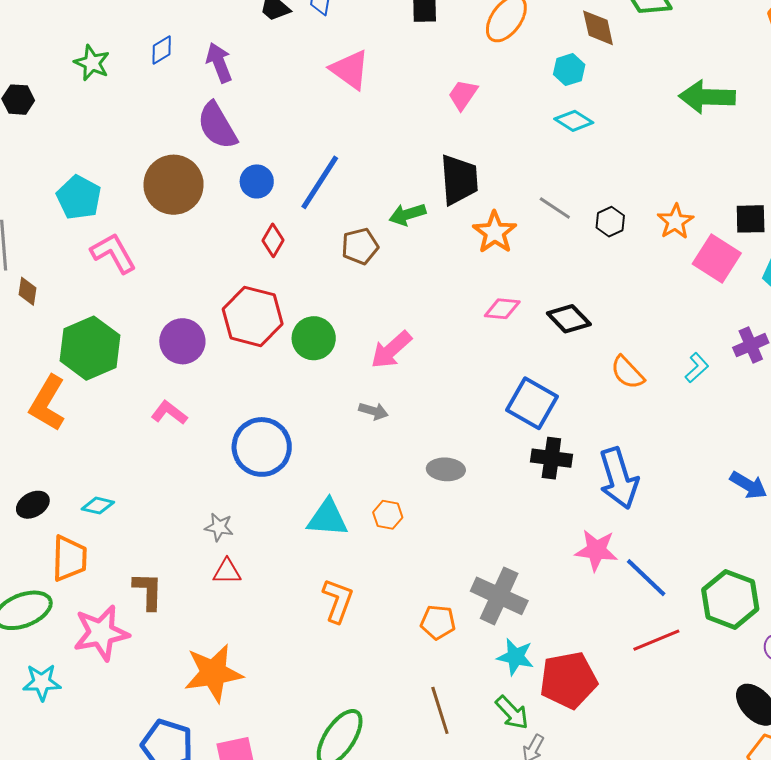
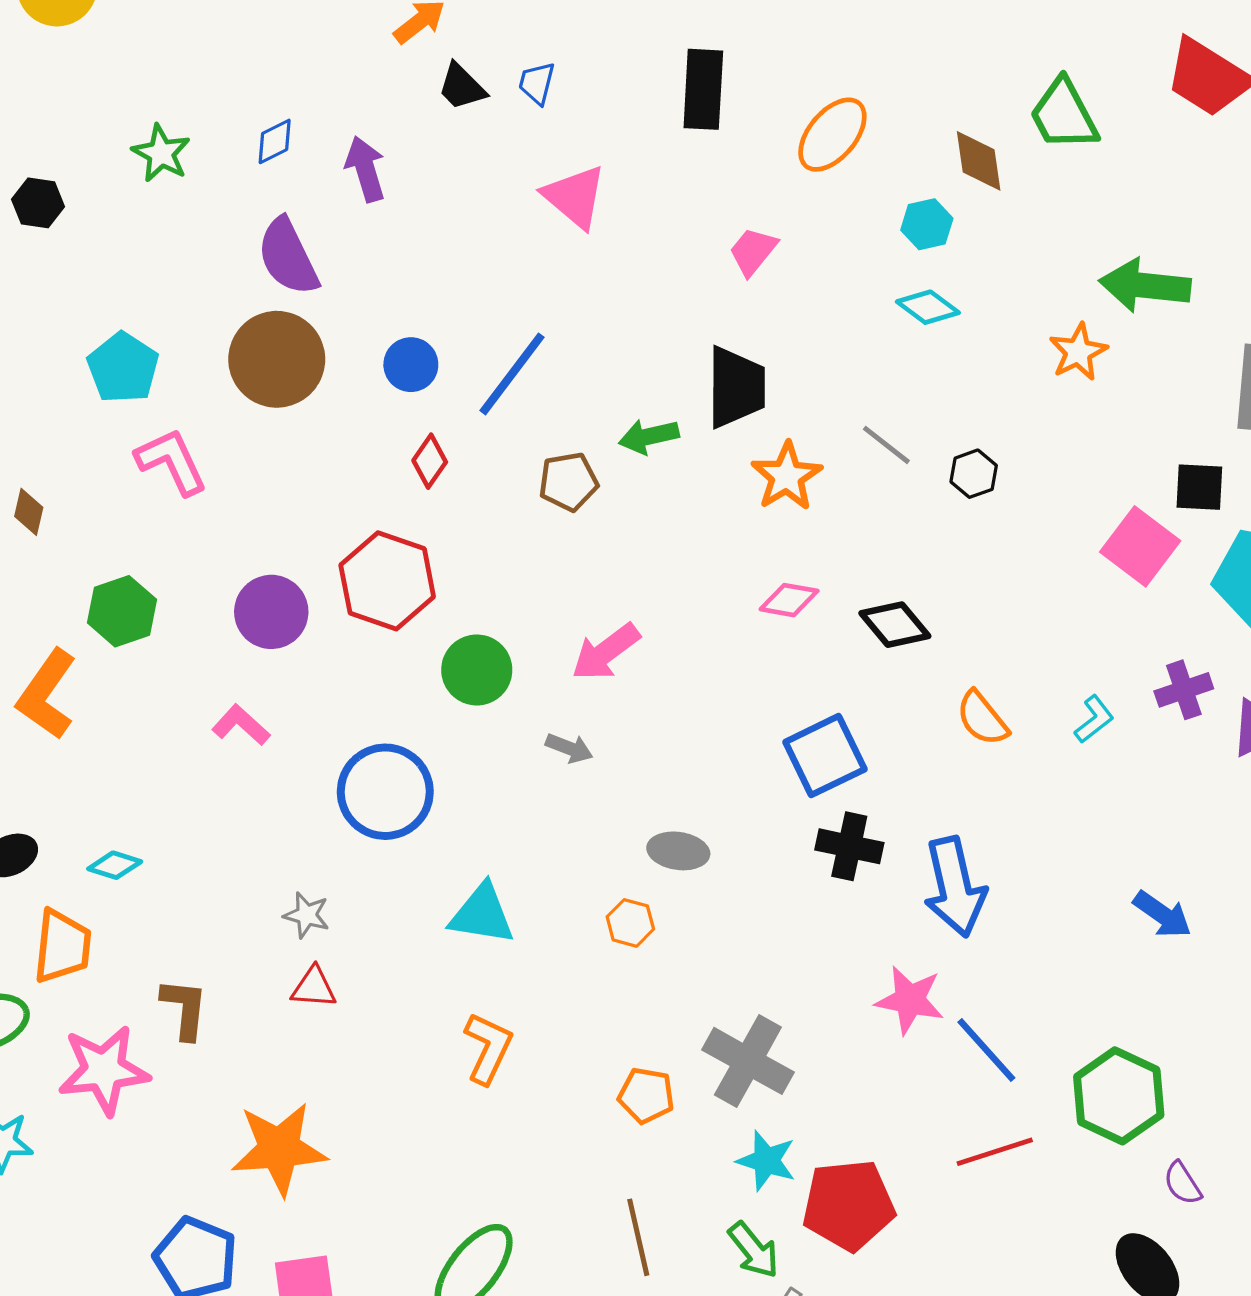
purple semicircle: (217, 126) -> (288, 257), moved
orange star: (675, 222) -> (1078, 352), moved
green circle: (314, 338) -> (477, 670), moved
green hexagon: (90, 348) -> (122, 611), size x0.7
blue square: (532, 403) -> (825, 756), turned 30
orange hexagon: (388, 515) -> (630, 923), moved

